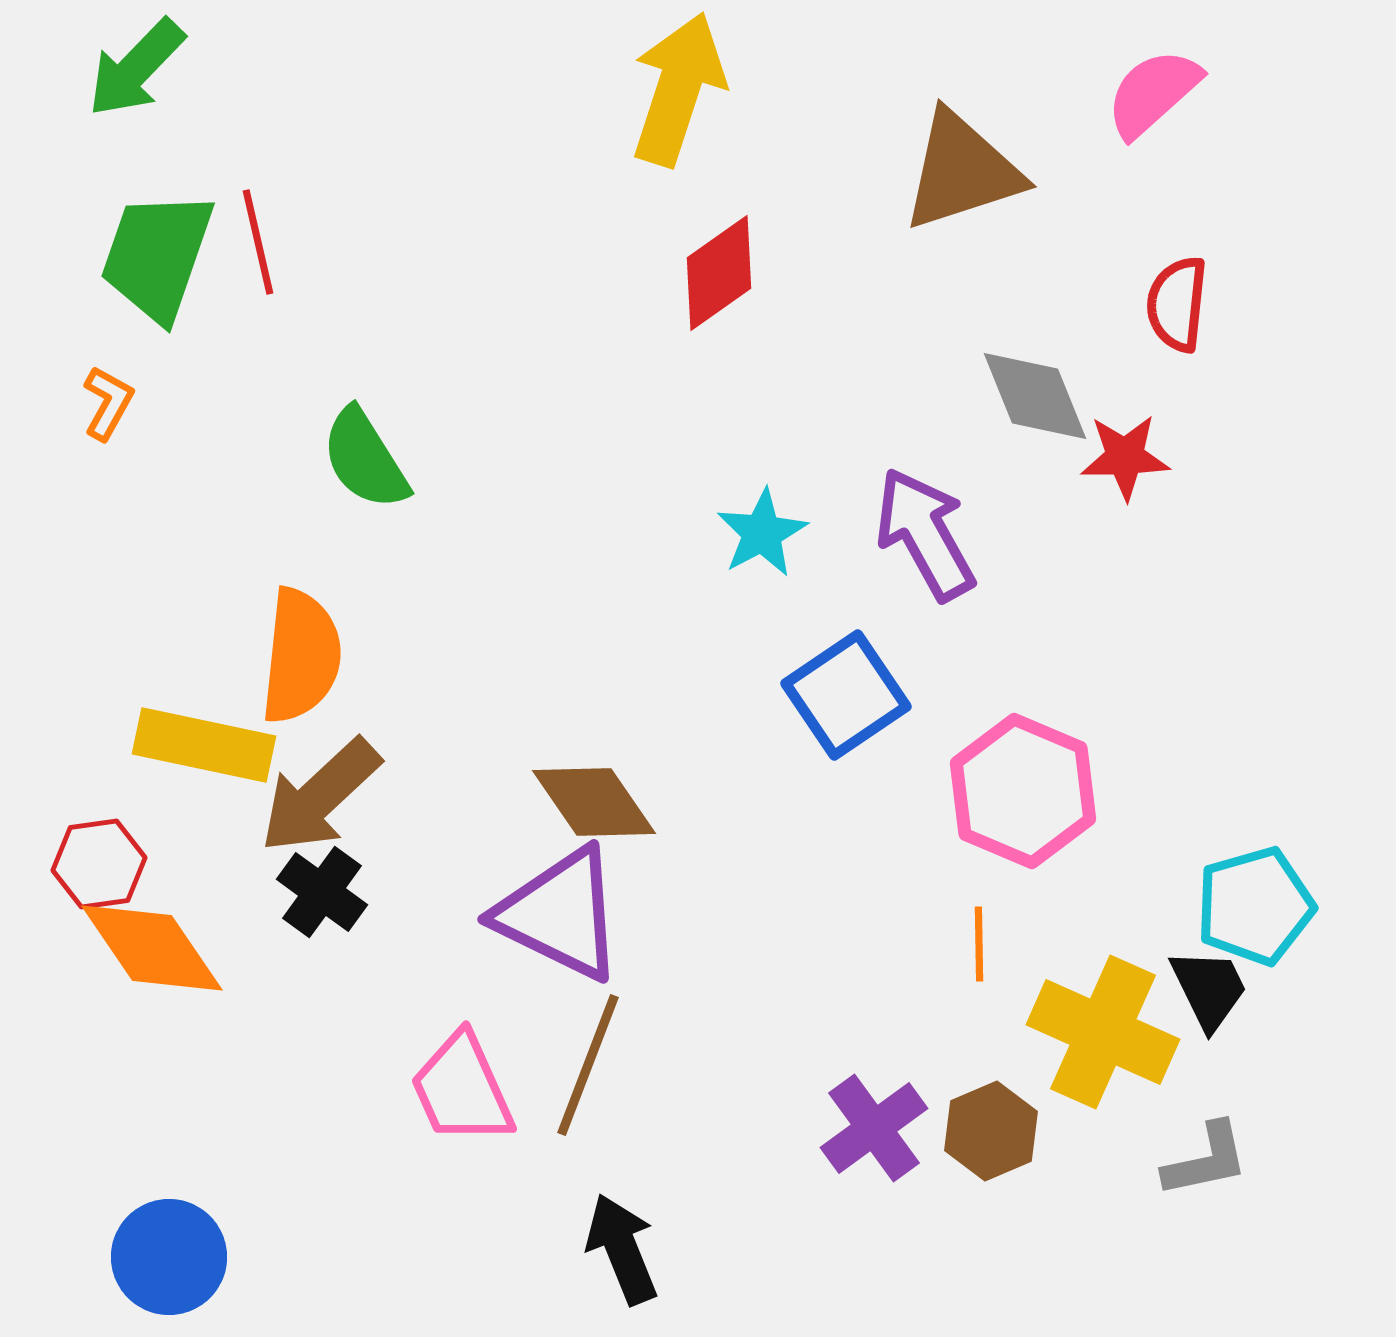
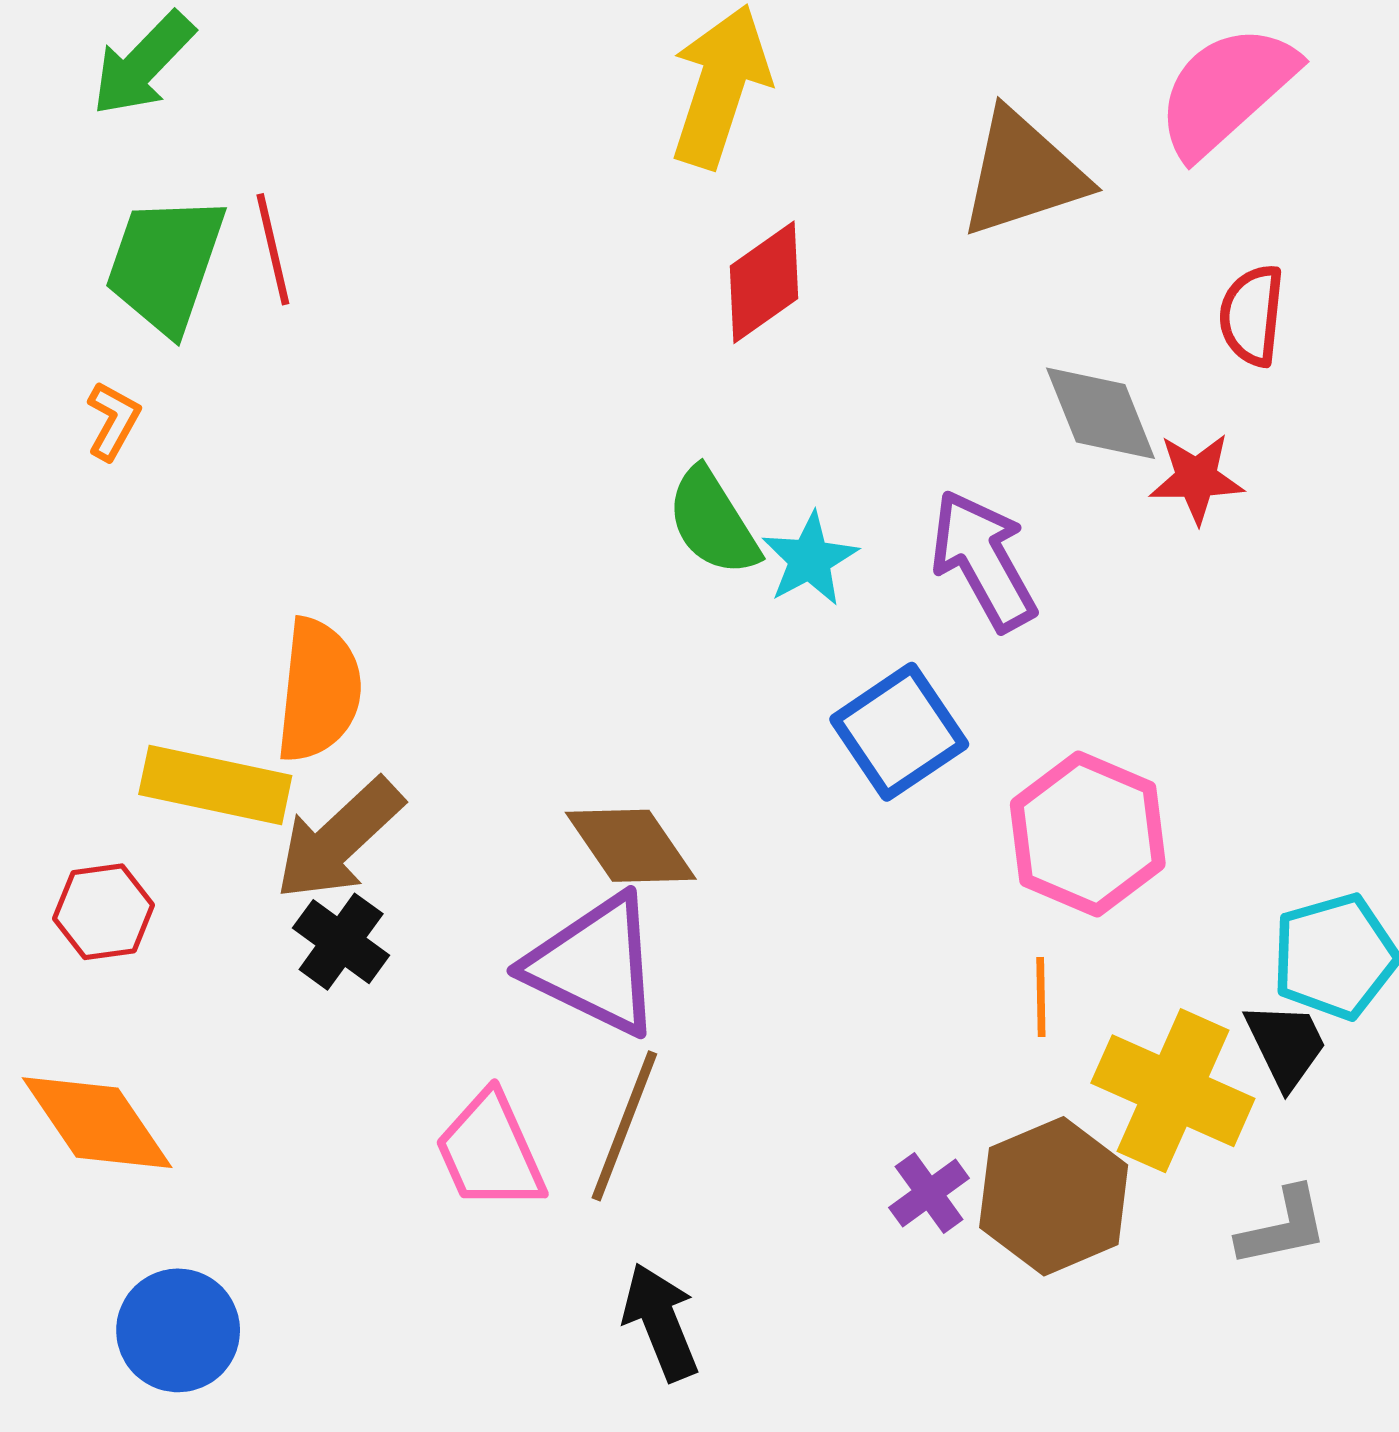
pink semicircle: (1153, 93) -> (1226, 91), size x1.4
green semicircle: (365, 459) -> (713, 522), moved
orange diamond: (152, 948) -> (97, 1123), moved
purple cross: (874, 1128) -> (929, 1193), size x0.7
brown hexagon: (991, 1131) -> (1054, 1196), size x1.5

